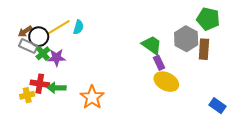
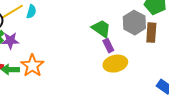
yellow ellipse: (166, 82) -> (115, 64), turned -40
orange star: (92, 97) -> (32, 66), moved

